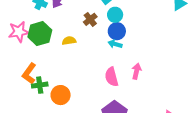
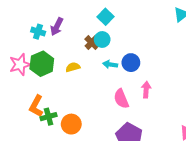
cyan circle: (115, 15) -> (102, 40), moved
blue circle: (117, 31) -> (131, 63), moved
cyan arrow: (115, 44) -> (110, 64), moved

